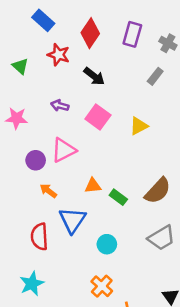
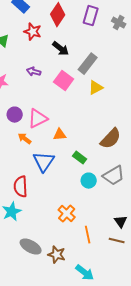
gray rectangle: (155, 76) -> (88, 64), moved, size x1.5
pink triangle: (64, 150) -> (38, 119), moved
green rectangle: (118, 197) -> (80, 158), moved
red semicircle: (39, 237) -> (21, 187), moved
cyan circle: (107, 244) -> (89, 181), moved

